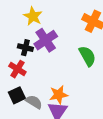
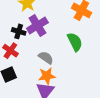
gray semicircle: (34, 102) -> (46, 58), moved

